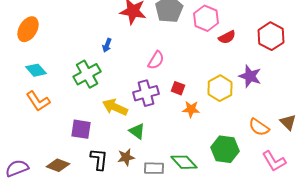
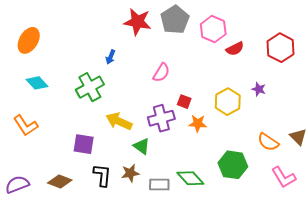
purple star: (250, 76) -> (259, 89), size x0.6
purple cross: (146, 93) -> (161, 118), moved
orange L-shape: (38, 101) -> (26, 125), moved

